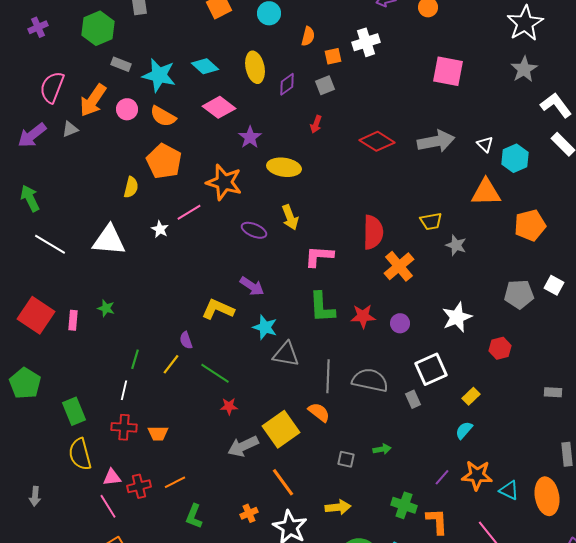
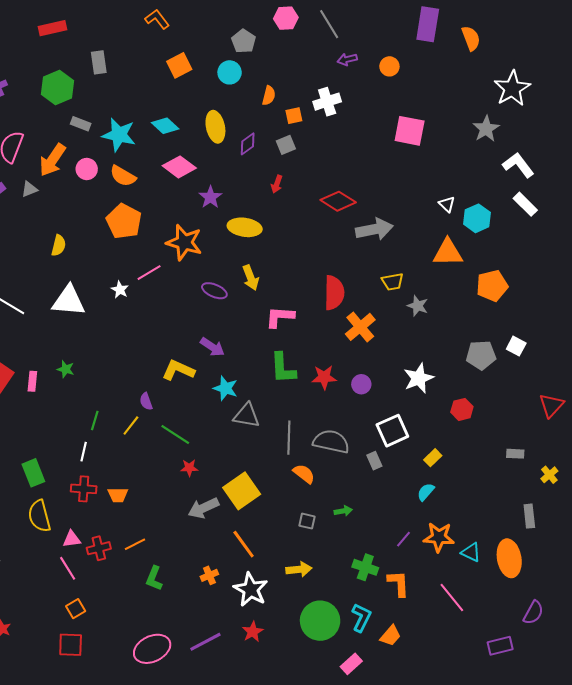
white star: (525, 23) -> (512, 89), moved
gray arrow: (436, 141) -> (374, 229), moved
yellow semicircle: (131, 187) -> (59, 245), moved
orange semicircle: (319, 412) -> (304, 474), moved

